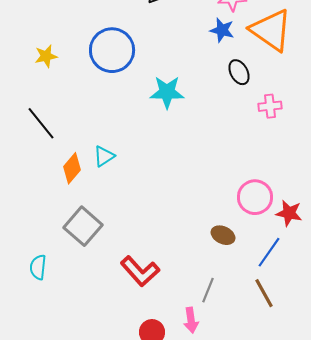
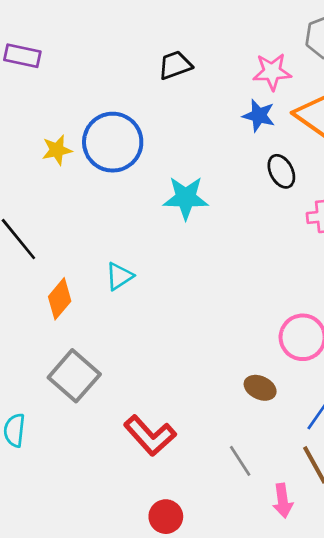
yellow star: (46, 56) -> (57, 150), moved
cyan triangle: (104, 156) -> (119, 276), moved
gray line: (208, 290) -> (240, 461), turned -55
pink arrow: (191, 320) -> (283, 501), moved

